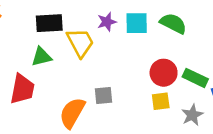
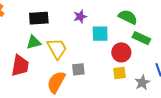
cyan square: (137, 23) -> (100, 34), moved
yellow trapezoid: (80, 43) -> (57, 49), moved
green rectangle: (195, 78) -> (141, 38), moved

